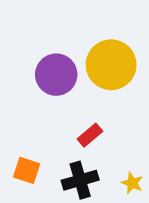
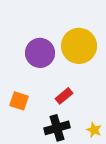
orange square: (27, 170) -> (19, 101), moved

